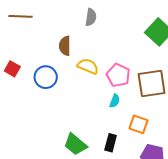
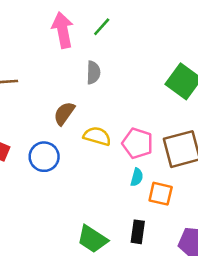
brown semicircle: (65, 46) -> (64, 113), turned 42
orange square: (139, 124) -> (161, 194), moved

